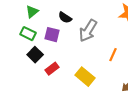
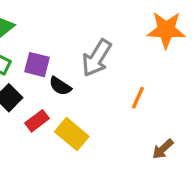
black semicircle: (65, 18) -> (60, 86), moved
yellow rectangle: (85, 77) -> (72, 134), moved

